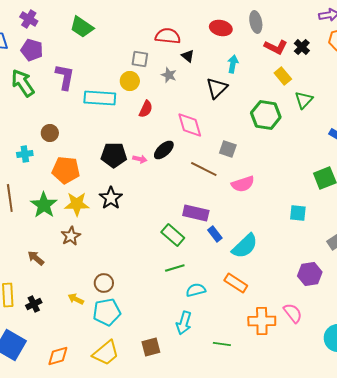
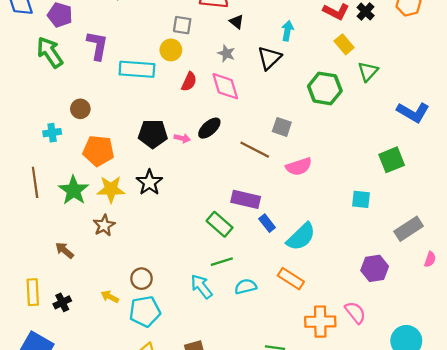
gray star: (169, 75) -> (226, 53), moved
pink diamond: (190, 125) -> (225, 86), moved
cyan arrow: (184, 323) -> (201, 287), moved, turned 125

